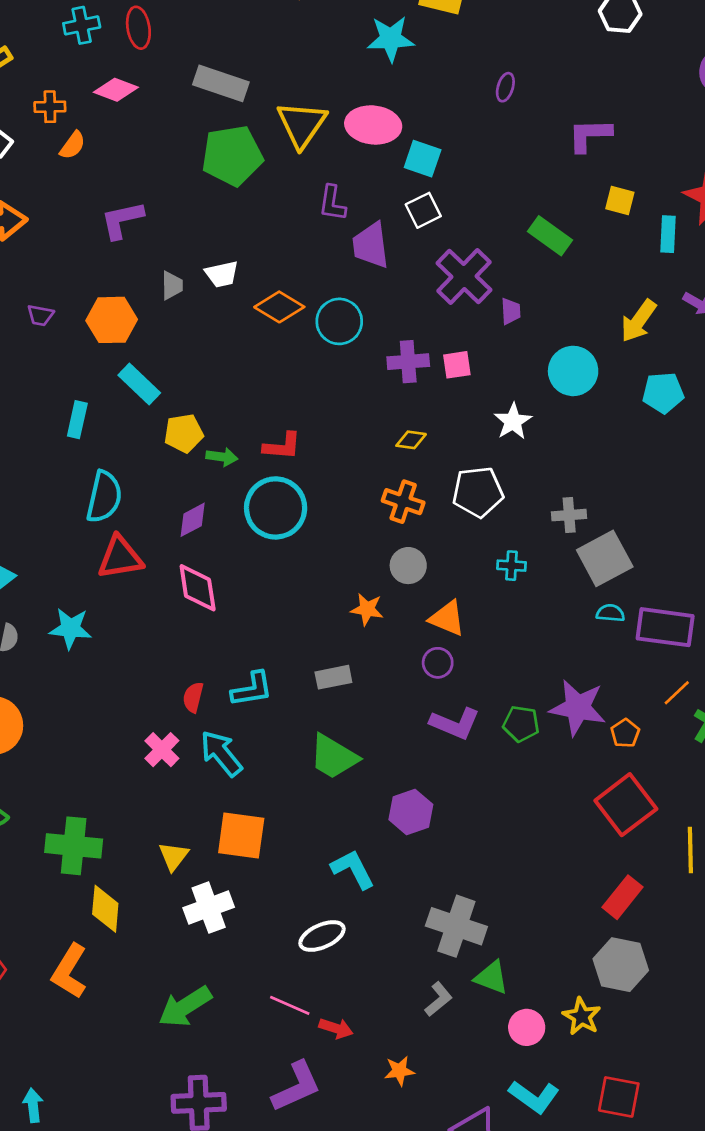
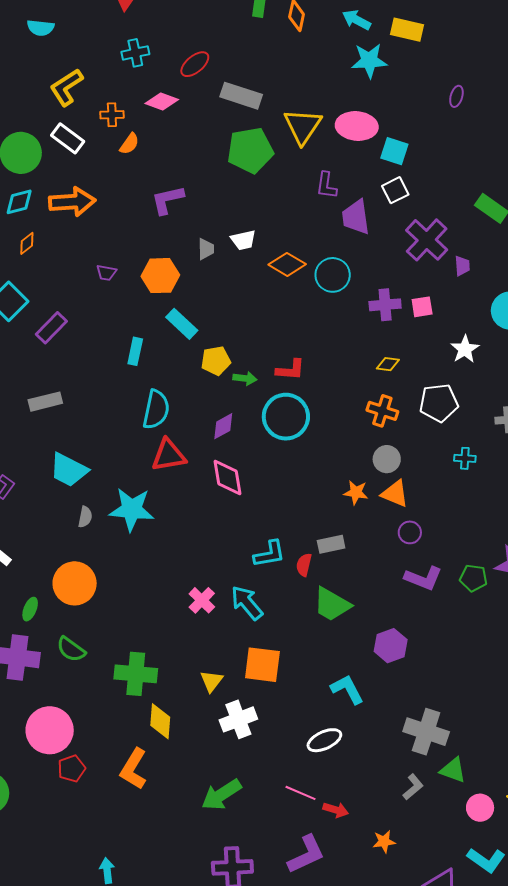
red ellipse: (138, 28) -> (195, 64), moved, turned 60
orange triangle: (447, 618) -> (395, 494), moved
cyan star: (70, 628) -> (132, 509), size x1.4
red semicircle: (193, 697) -> (304, 565), moved

